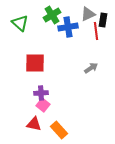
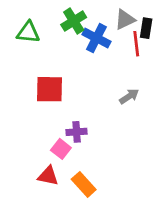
green triangle: (20, 23) -> (28, 32), turned -36
blue cross: (68, 27) -> (96, 38), turned 36
purple cross: (41, 93) -> (77, 132), moved

